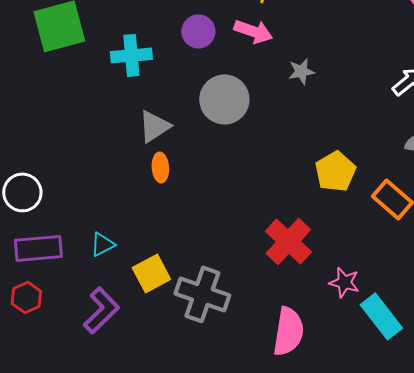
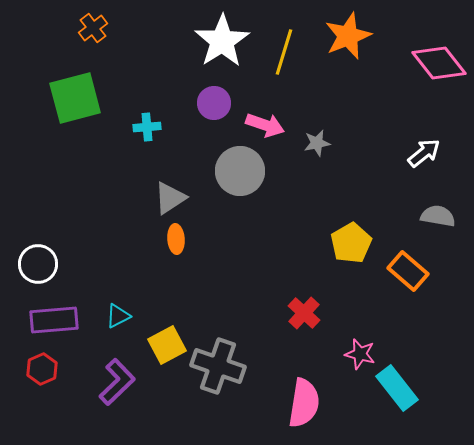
pink arrow: (253, 31) -> (265, 125), moved
cyan cross: (131, 55) -> (147, 127), size x0.7
red cross: (288, 241) -> (304, 313), size x0.7

